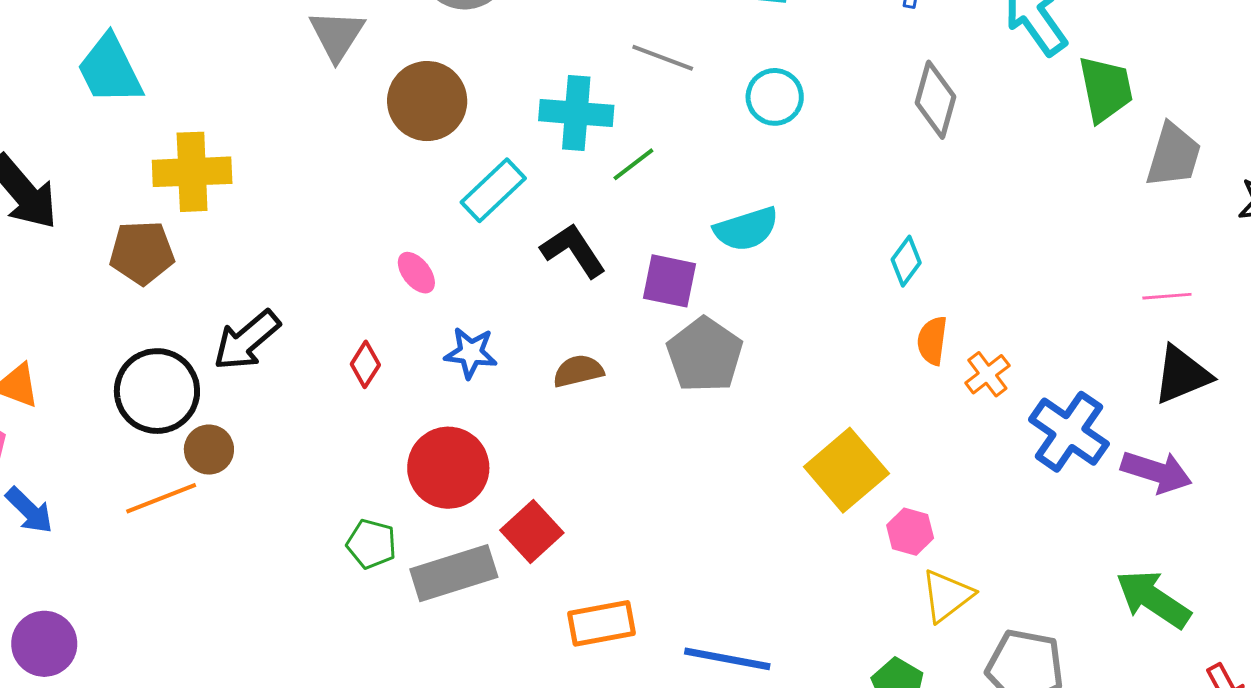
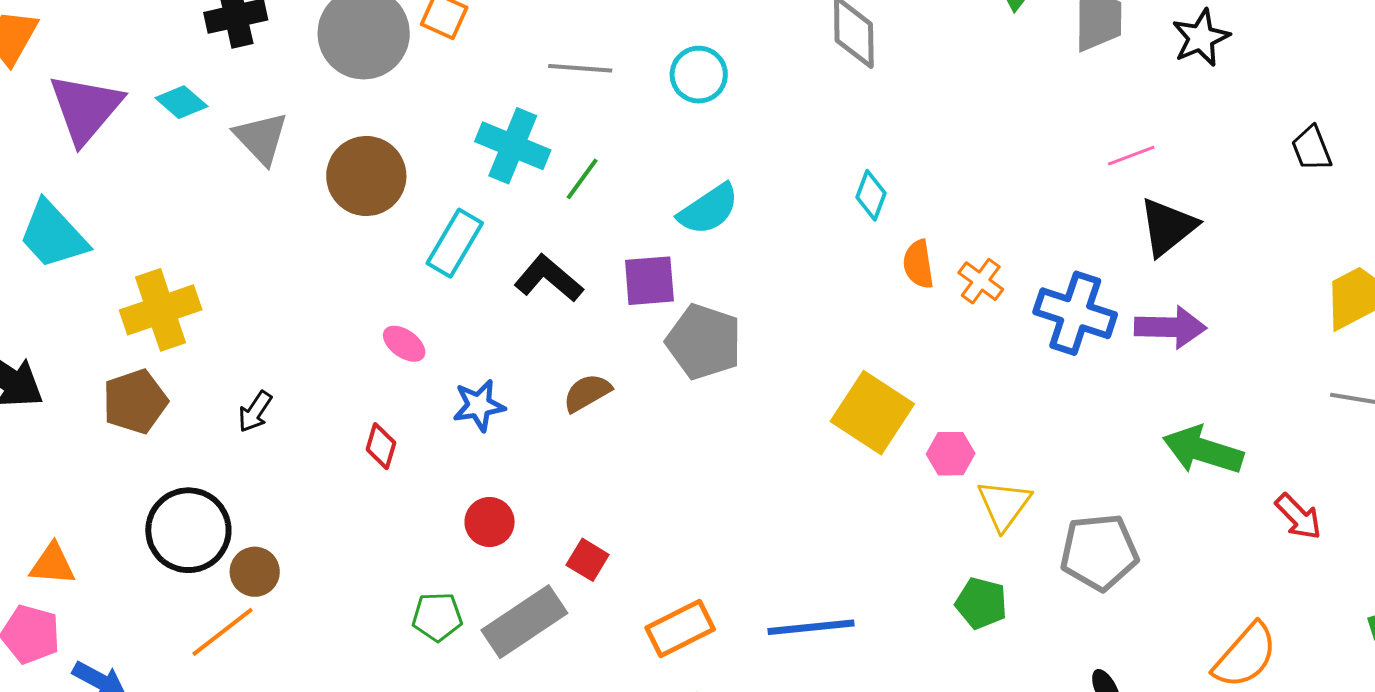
cyan cross: (576, 113) -> (513, 146), turned 34
black arrow: (247, 340) -> (255, 412), moved, size x0.6
red circle: (448, 468) -> (490, 522), size x0.6
red square: (532, 532) -> (588, 560), size x0.7

